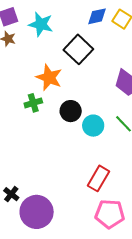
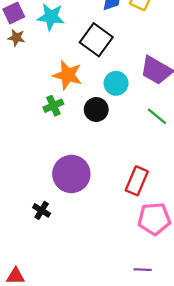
cyan circle: (93, 126) -> (116, 83), moved
purple circle: (37, 212) -> (71, 174), moved

